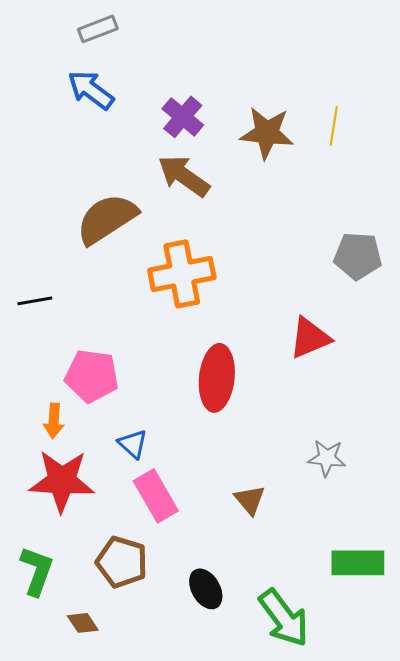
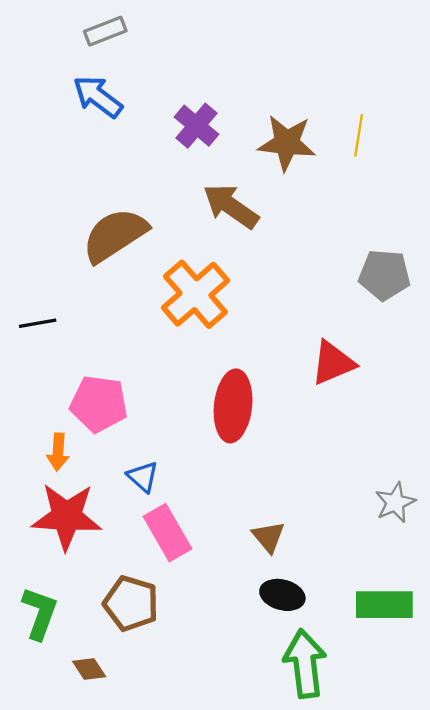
brown arrow: (184, 176) -> (231, 206), moved
orange cross: (182, 274) -> (195, 294), turned -30
gray star: (327, 458) -> (395, 503), moved, turned -30
black ellipse: (206, 589) -> (282, 595), moved, turned -45
green arrow: (284, 618) -> (305, 664), turned -150

